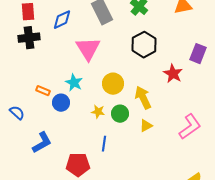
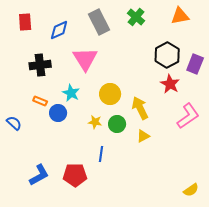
black cross: (29, 38) -> (40, 65), moved
black hexagon: (144, 45) -> (167, 55), moved
pink L-shape: (190, 127) -> (188, 116), moved
blue L-shape: (42, 143) -> (39, 175), moved

